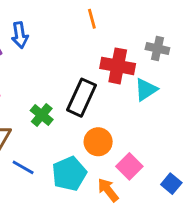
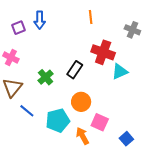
gray cross: (157, 49) -> (132, 30), moved
black rectangle: (81, 98) -> (75, 70), size x0.7
pink square: (129, 166) -> (100, 122), turned -30

